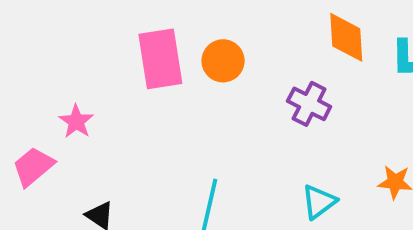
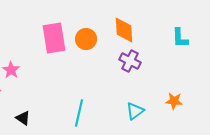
orange diamond: (346, 37) -> (124, 30), moved

